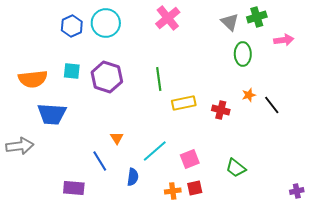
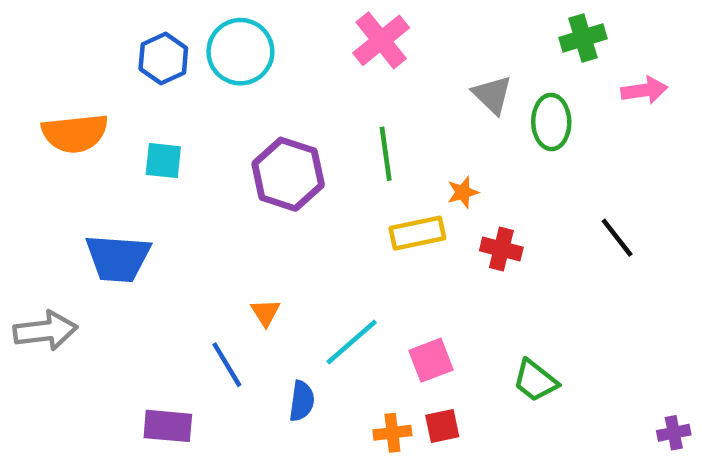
gray triangle: (230, 22) -> (492, 95), moved
purple hexagon: (107, 77) -> (288, 174), moved
orange semicircle: (33, 79) -> (75, 133), moved
green line: (159, 79) -> (386, 154), moved
orange star: (249, 95) -> (463, 192), moved

